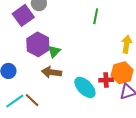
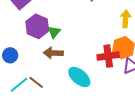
red cross: (106, 80) -> (108, 56), size x1.5
cyan ellipse: (85, 87) -> (79, 77), moved

